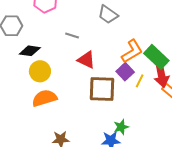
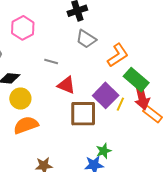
orange L-shape: (132, 51) -> (118, 55), moved
purple square: (125, 72) -> (106, 95), size x1.4

